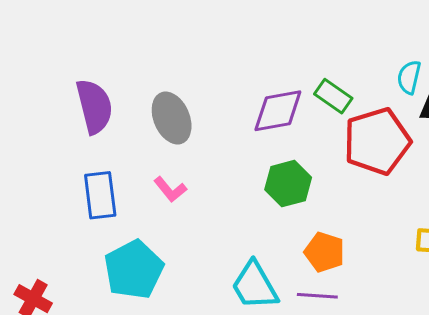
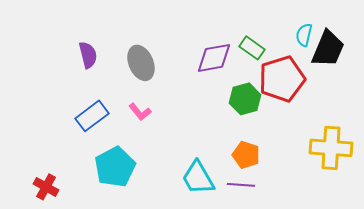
purple semicircle: (94, 106) -> (88, 55), size x0.7
green hexagon: (288, 184) -> (245, 99), moved
blue rectangle: (100, 195) -> (92, 116), turned 60

